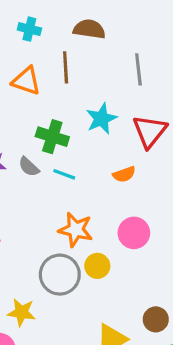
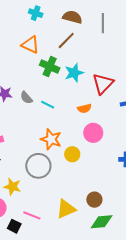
brown line: (66, 67) -> (66, 40), moved, turned 42
gray line: (138, 69) -> (103, 23), moved
green cross: (52, 137) -> (50, 66), moved
pink circle: (134, 233) -> (93, 133), moved
yellow circle: (97, 266) -> (72, 154), moved

